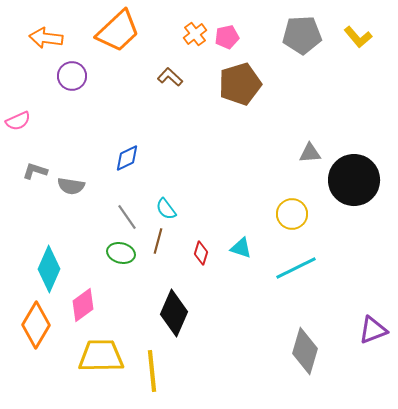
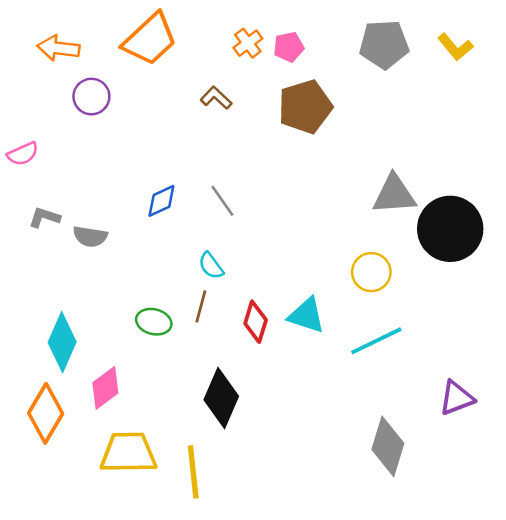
gray triangle: (310, 153) -> (394, 194), size x1.6
gray line: (127, 217) -> (222, 201), moved
cyan triangle: (241, 248) -> (306, 315), size x1.4
red diamond: (201, 253) -> (256, 322), size x1.4
purple triangle: (373, 330) -> (457, 398), moved

